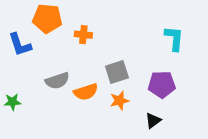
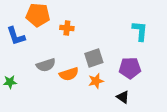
black triangle: (153, 121) -> (123, 97), turned -48

